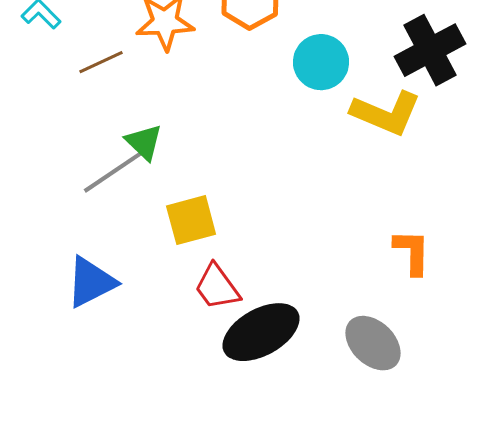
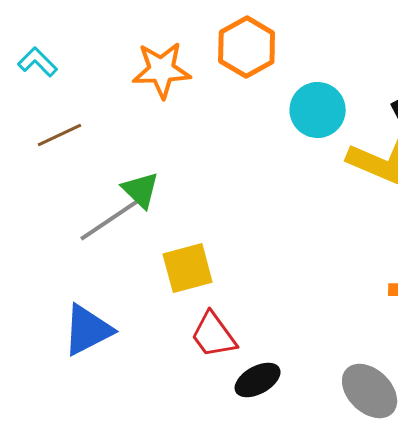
brown line: (101, 62) -> (60, 135), moved
black ellipse: (261, 332) -> (258, 380), size x0.6

